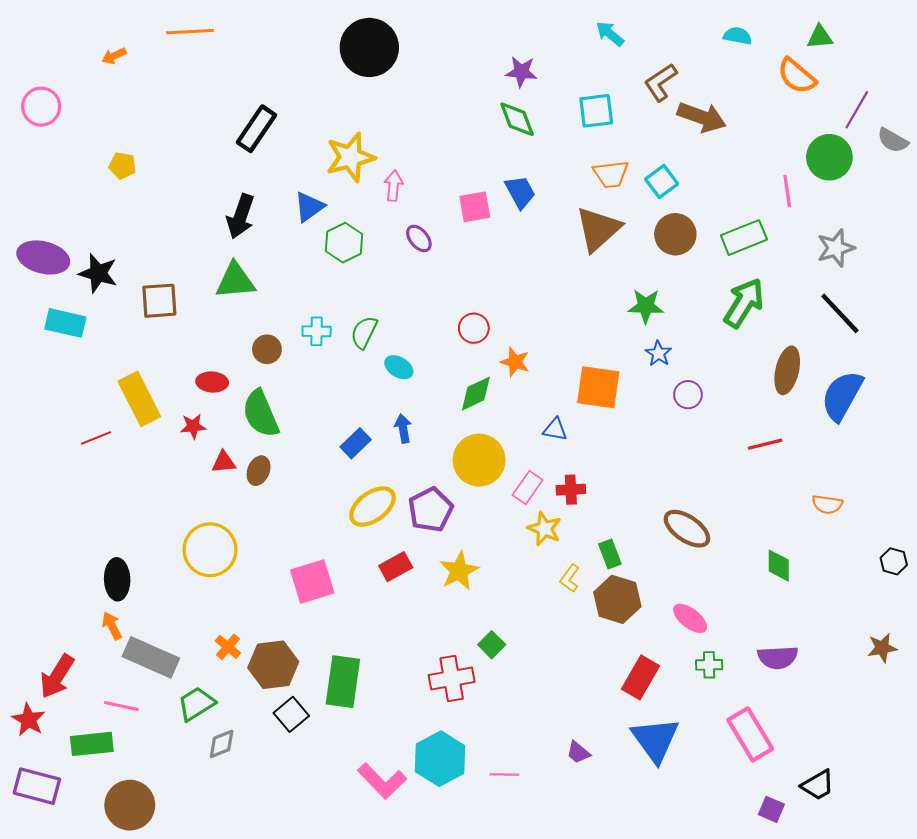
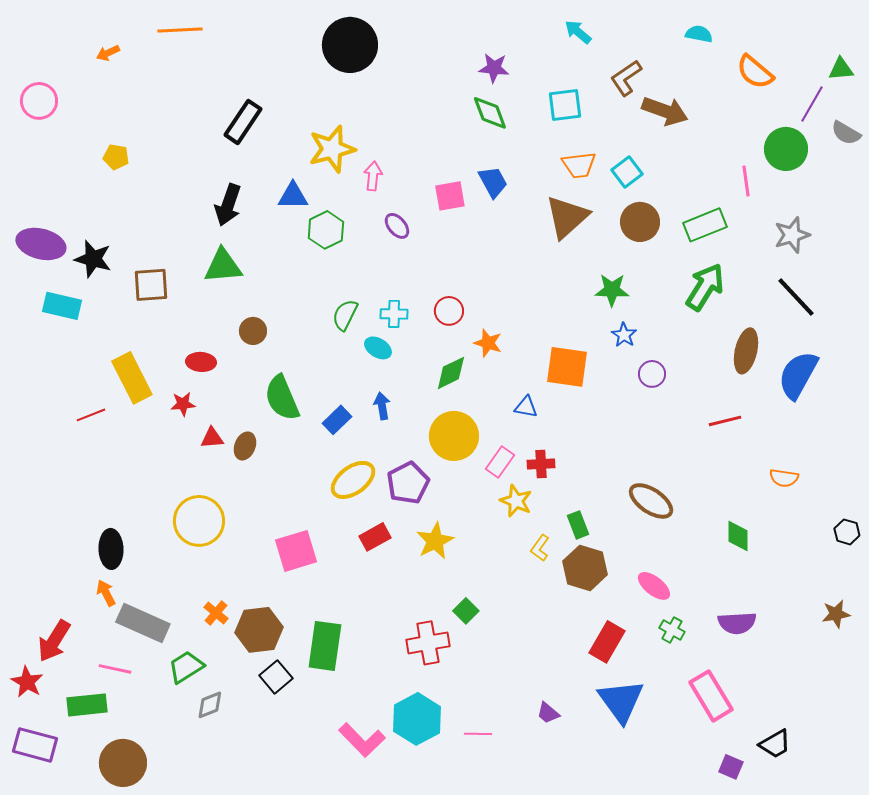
green triangle: (820, 37) -> (841, 69), moved
blue triangle: (309, 207) -> (293, 196), turned 36
cyan cross: (317, 331) -> (394, 314), moved
green semicircle: (261, 414) -> (282, 398), moved
green cross: (709, 665) -> (672, 630), turned 30

